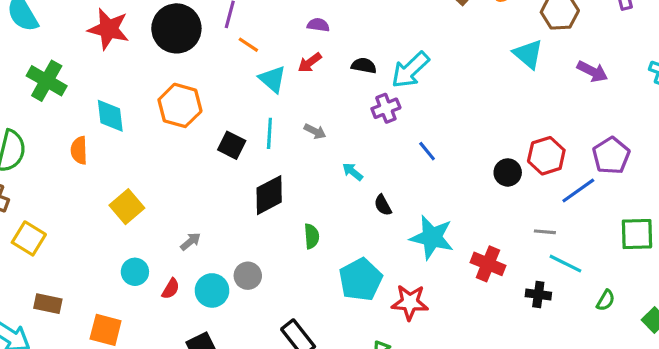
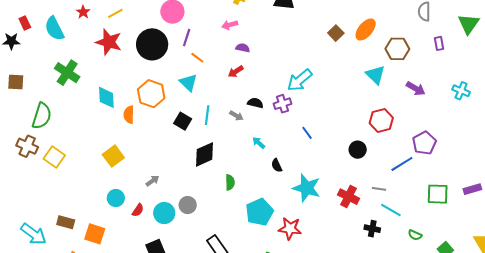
black semicircle: (364, 66) -> (255, 103), moved
cyan triangle: (273, 79) -> (188, 83), moved
orange semicircle: (79, 150) -> (129, 115), moved
red hexagon: (546, 156) -> (381, 121), moved
yellow square: (29, 238) -> (54, 157), moved
red cross: (488, 264) -> (349, 197), moved
green semicircle: (606, 300) -> (415, 235), turned 80
brown rectangle: (48, 304) -> (66, 222), moved

